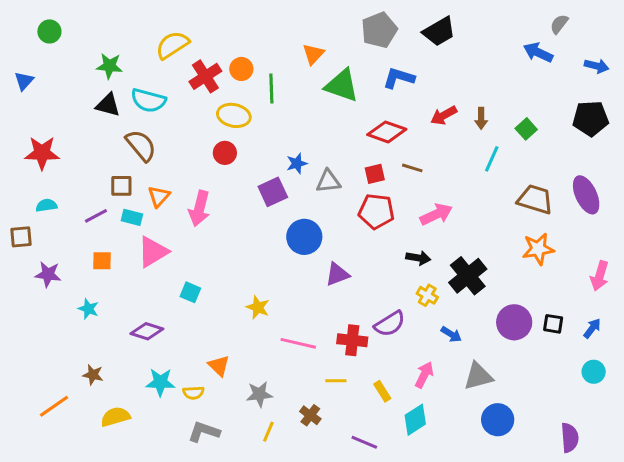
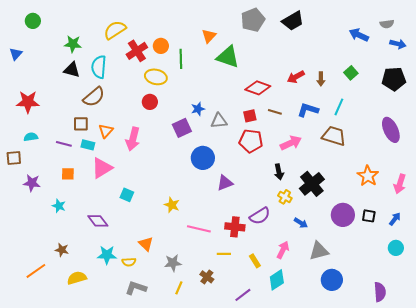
gray semicircle: (559, 24) -> (387, 24), moved, turned -136
blue L-shape: (399, 78) -> (308, 110), moved
cyan semicircle: (148, 100) -> (99, 67), turned 80
green square: (526, 129) -> (351, 73), moved
brown semicircle: (141, 145) -> (94, 97), turned 90
cyan line: (492, 159) -> (339, 107), moved
brown trapezoid: (535, 199) -> (334, 136), moved
purple line: (96, 216) -> (64, 144), turned 42
orange star: (538, 249) -> (368, 176), moved, turned -30
black arrow: (418, 258) -> (279, 172), turned 70
purple diamond: (147, 331) -> (98, 221), turned 35
purple line: (364, 442) -> (243, 295), turned -60

